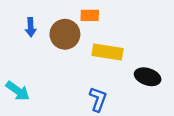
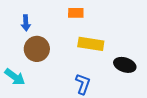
brown circle: (65, 34) -> (37, 49), moved

